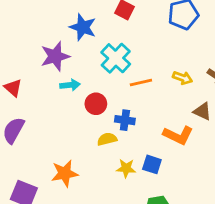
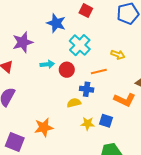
purple star: (55, 56) -> (23, 42), moved
yellow arrow: (183, 78) -> (118, 55), moved
orange line: (141, 83) -> (99, 72), moved
red circle: (96, 104) -> (67, 70), moved

